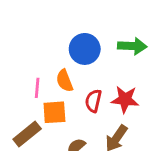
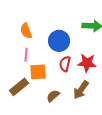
blue circle: (85, 49) -> (59, 41), moved
orange semicircle: (65, 81) -> (26, 31), moved

